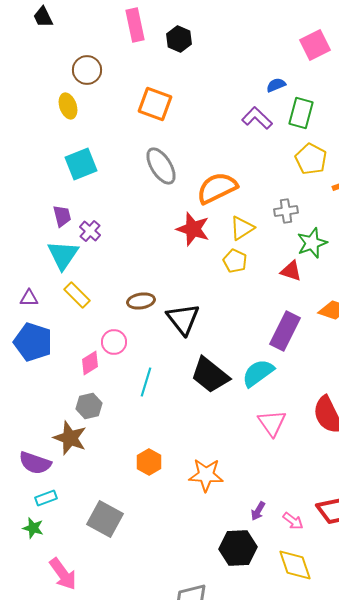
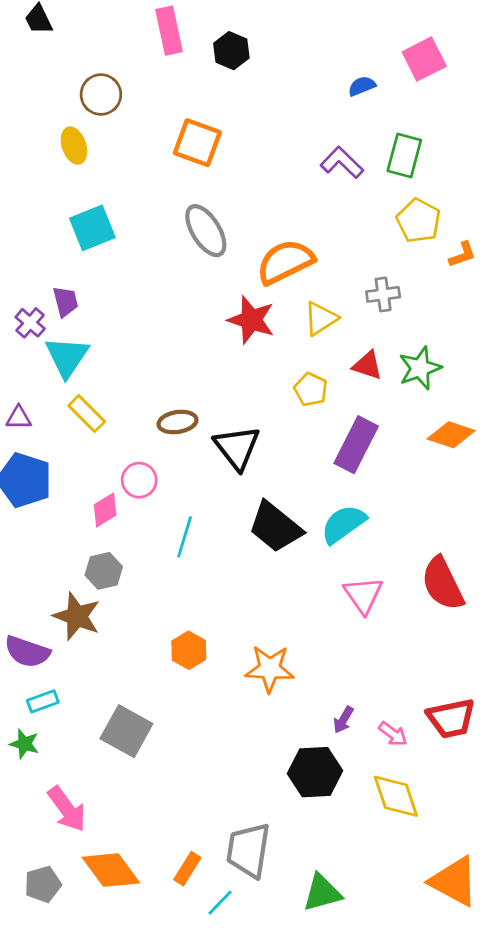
blue semicircle: (276, 85) -> (362, 86), moved
purple cross: (90, 231) -> (30, 323), moved
green star: (312, 243) -> (420, 368), moved
yellow pentagon: (235, 261) -> (311, 389), moved
red triangle: (291, 271) -> (367, 365), moved
purple rectangle: (285, 331) -> (356, 445), moved

